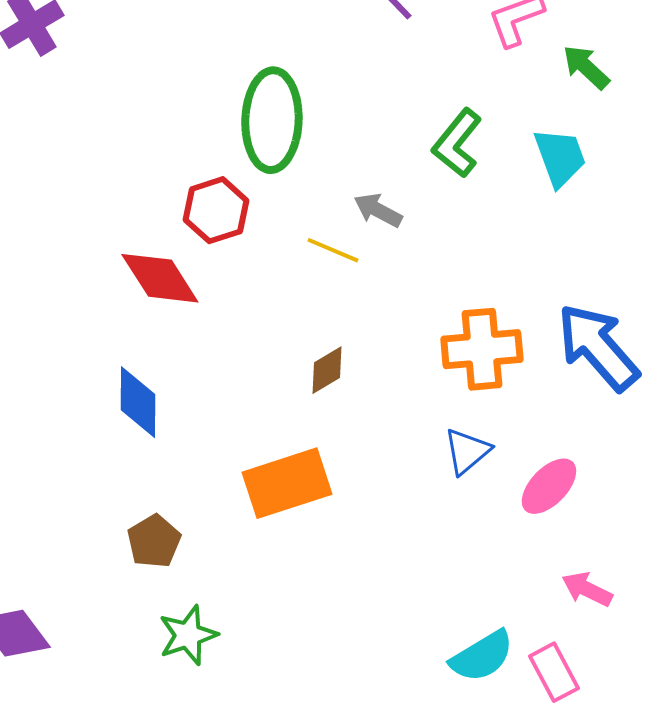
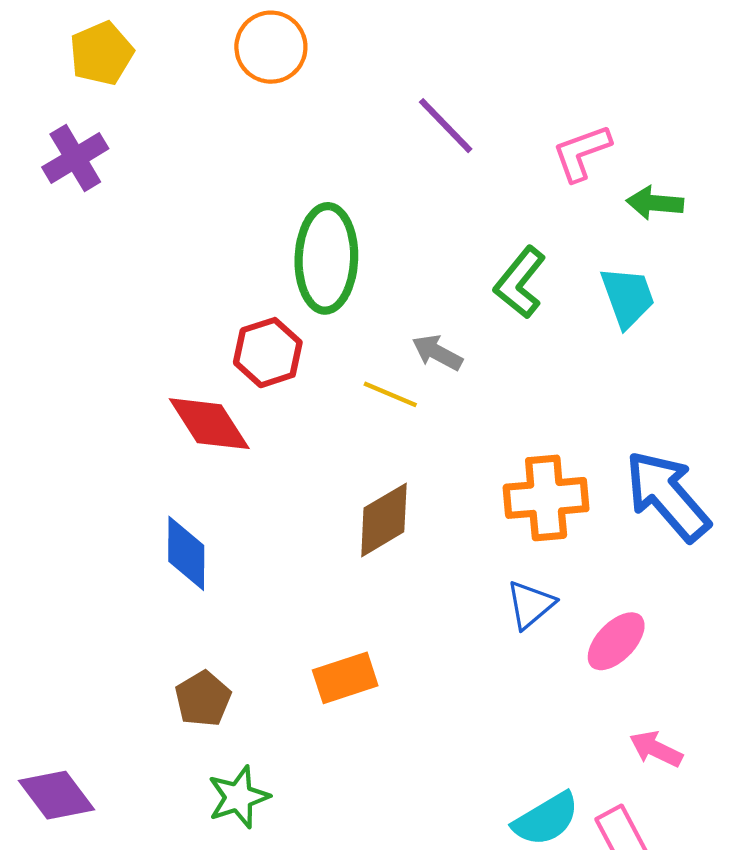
green arrow: (586, 67) -> (655, 203), turned -38
brown diamond: (327, 370) -> (384, 520), size x1.5
orange rectangle: (287, 483) -> (345, 678), moved, size x0.7

